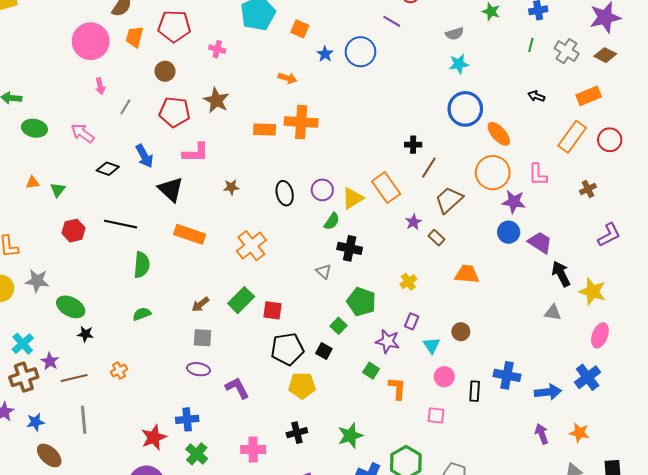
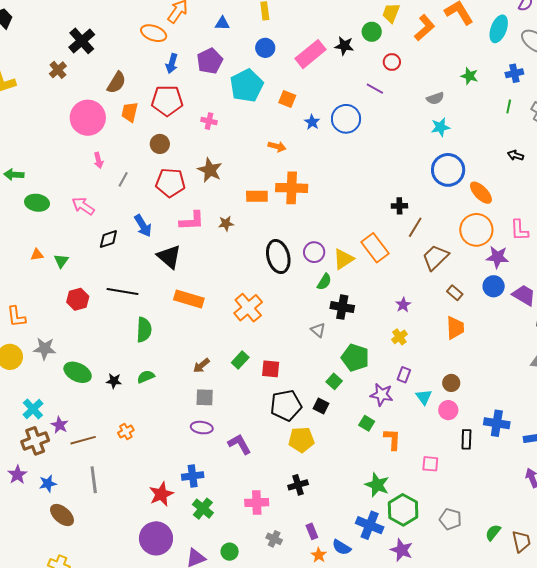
black diamond: (108, 169) -> (108, 239), turned -35
brown star: (231, 187) -> (226, 223), moved
black ellipse: (285, 193) -> (278, 257), size x1.4
purple star: (413, 222) -> (403, 305), moved
brown rectangle: (436, 238) -> (455, 293), moved
orange trapezoid: (467, 274) -> (455, 328), turned 85
green rectangle: (241, 300) -> (240, 360), size x0.7
black star: (85, 334) -> (114, 381), moved
pink circle: (444, 377) -> (448, 410), moved
green star: (350, 436) -> (377, 485), moved, turned -30

